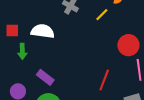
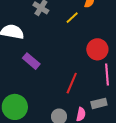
purple rectangle: (45, 77) -> (31, 61), moved

